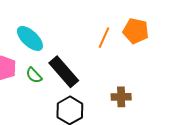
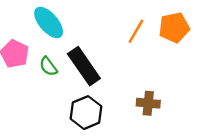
orange pentagon: (136, 31) -> (174, 28), turned -30

